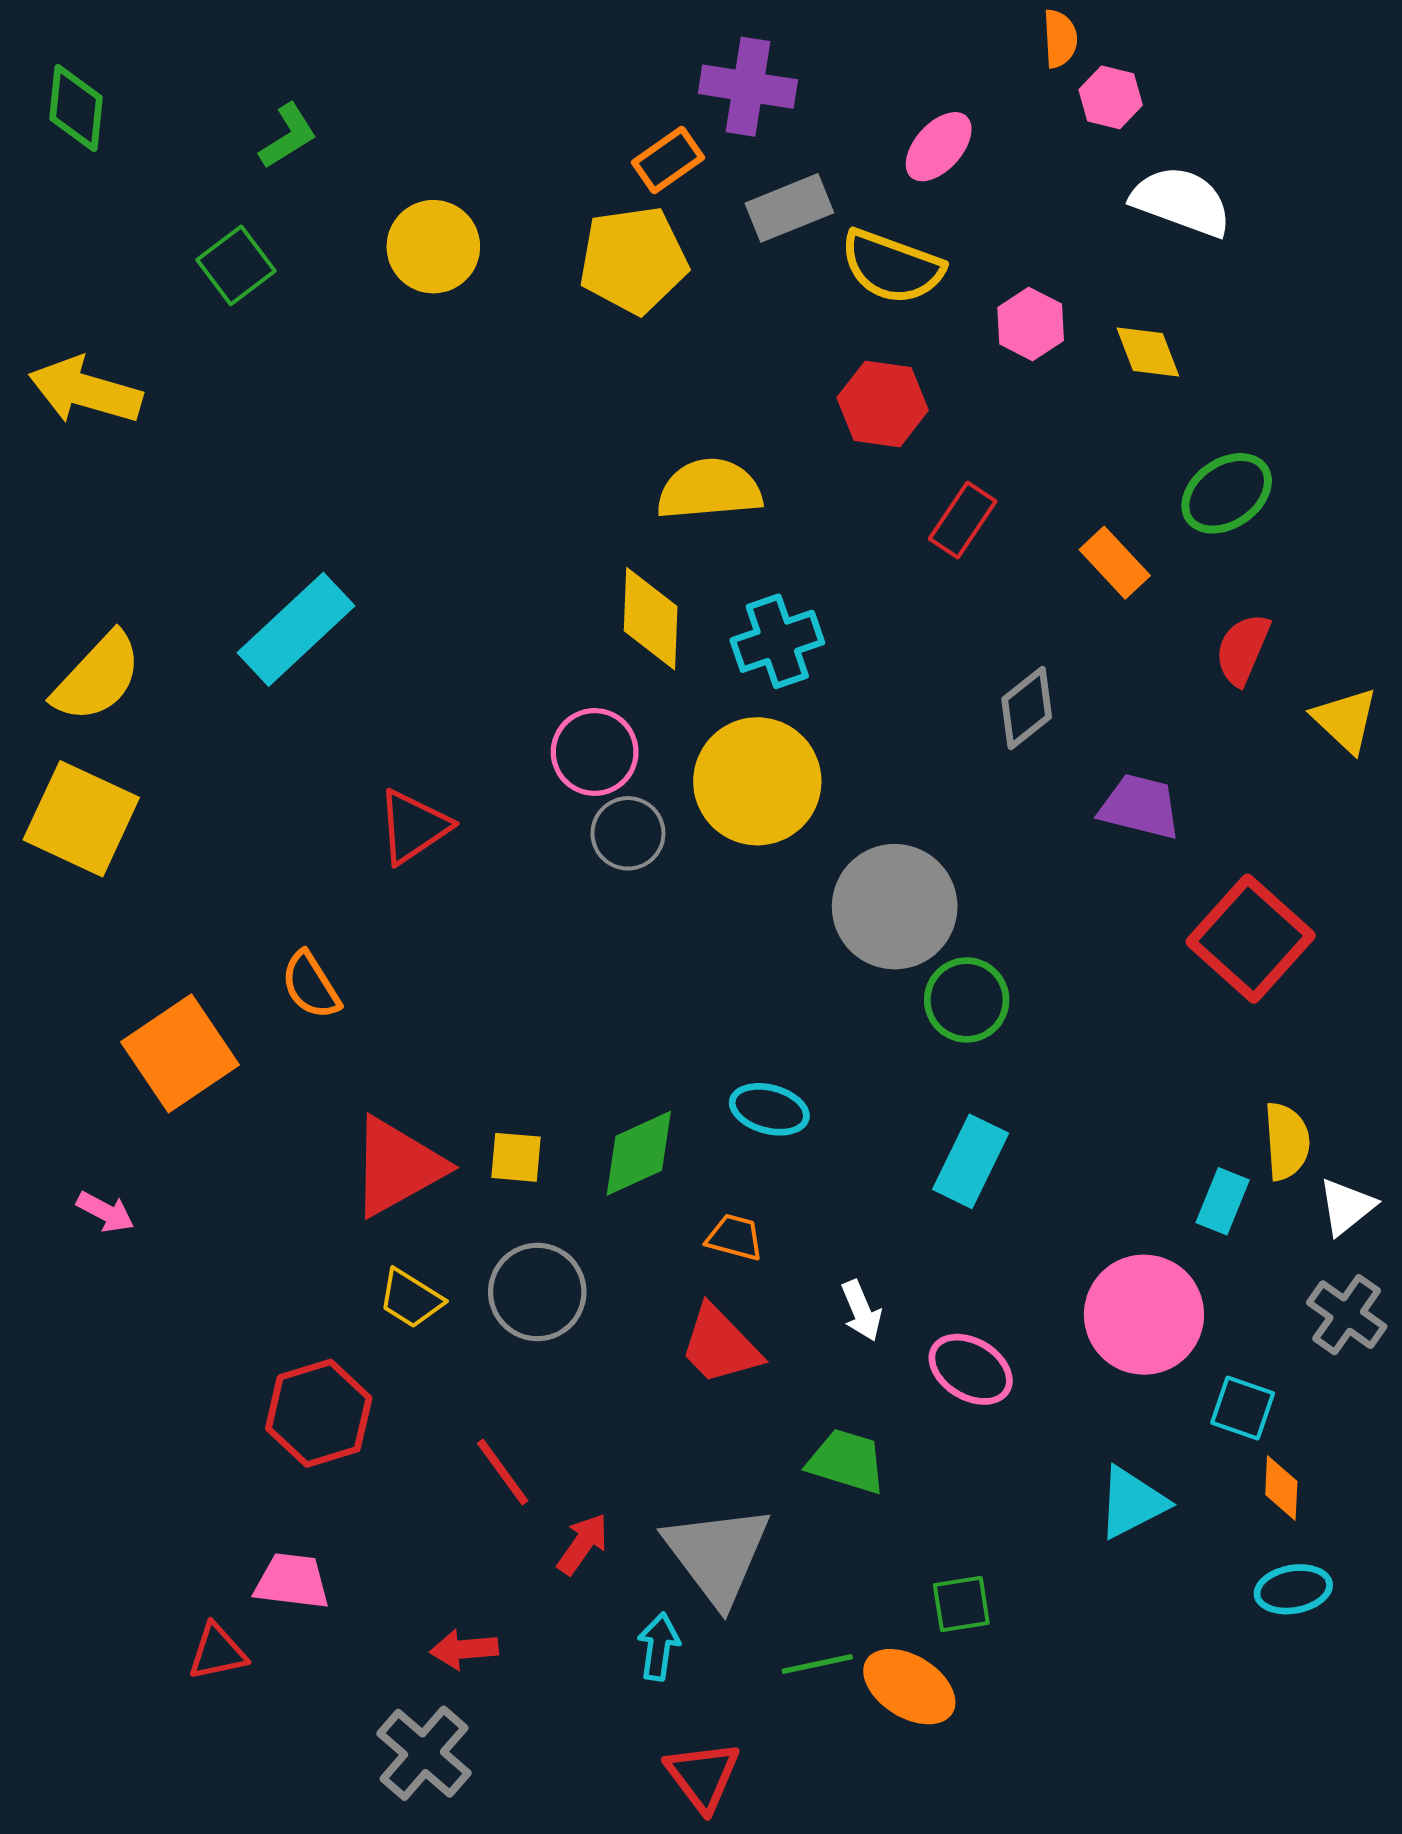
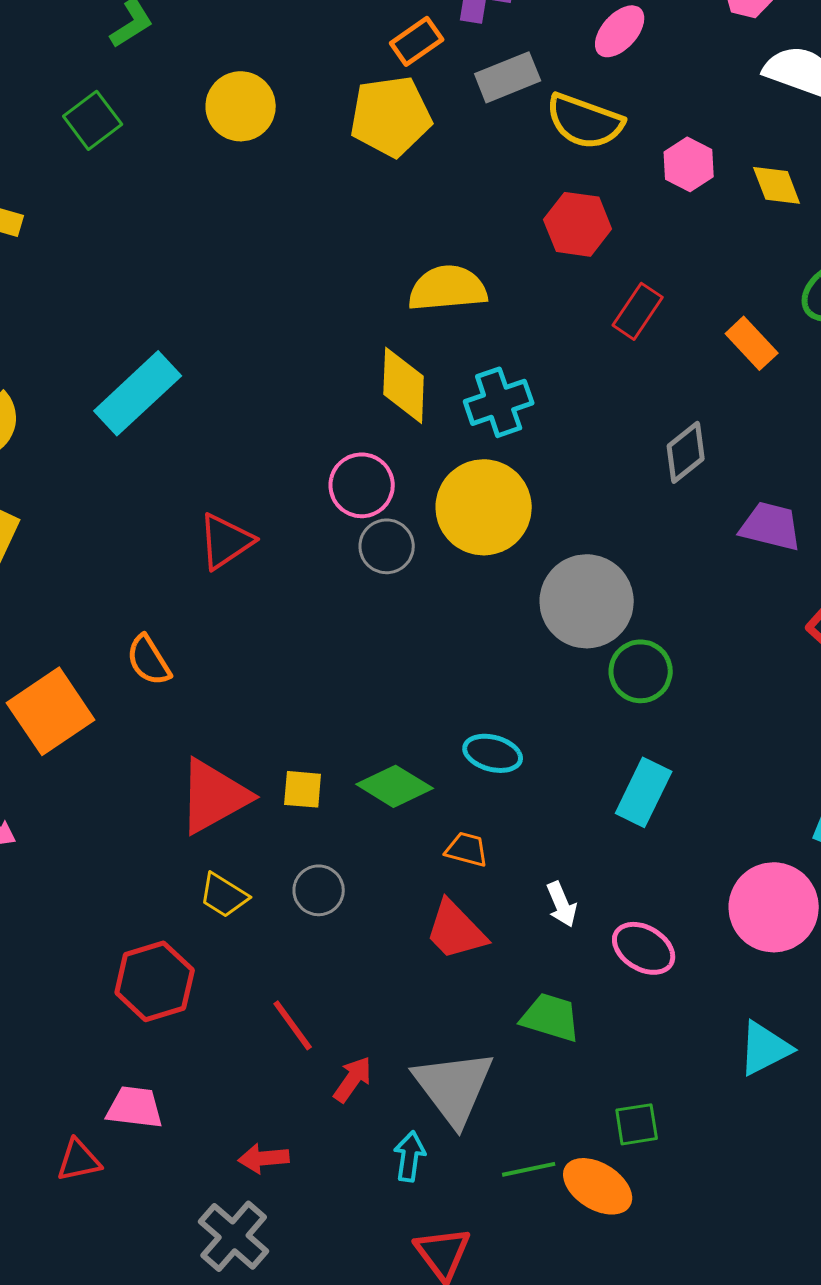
green diamond: (639, 1153) -> (395, 786), turned 56
gray circle: (537, 1292) -> (319, 890), size x0.7

